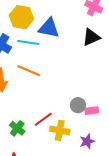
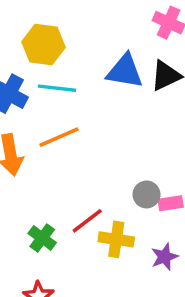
blue triangle: (49, 28) -> (125, 71), moved
orange line: (29, 71) -> (59, 137), turned -45

